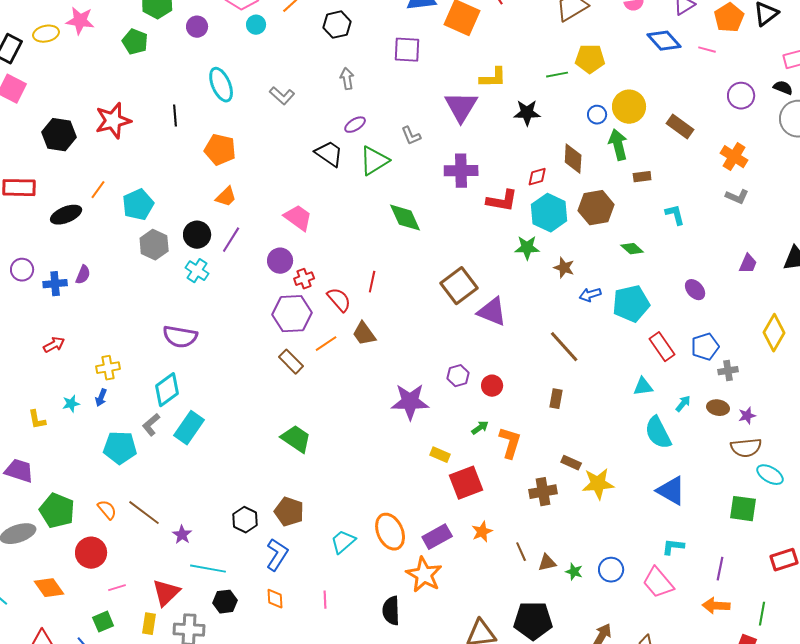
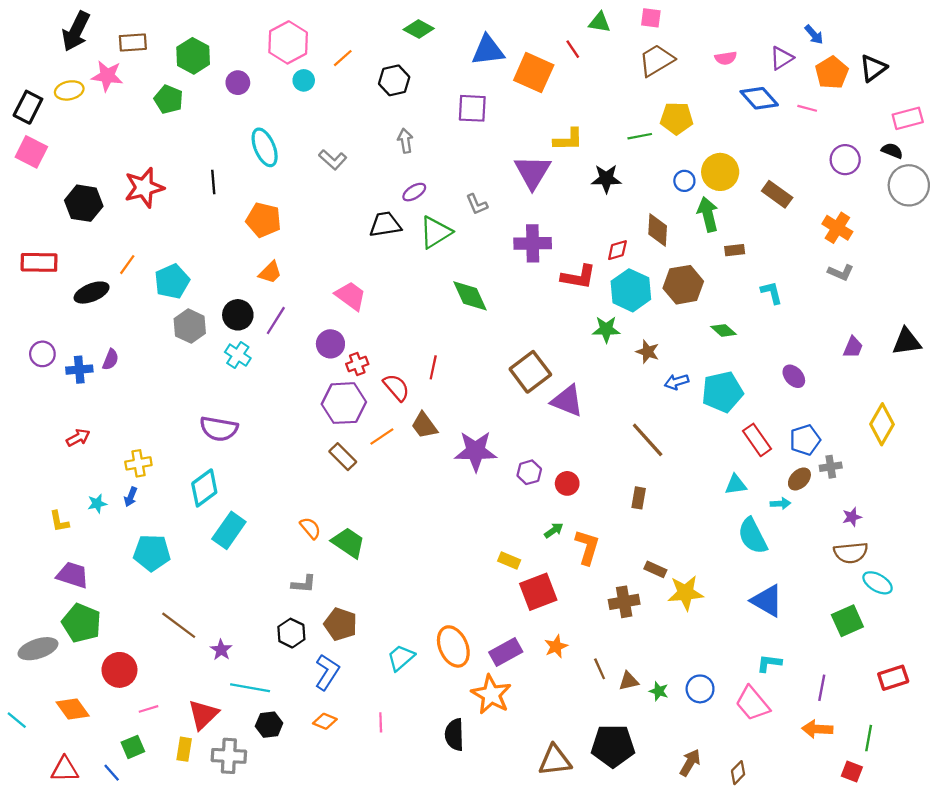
black trapezoid: (329, 154) -> (385, 224), turned -44
purple star: (410, 402) -> (476, 451), moved
cyan arrow: (683, 404) -> (780, 504), turned 48
brown ellipse: (718, 408) -> (799, 479), moved, turned -55
gray L-shape: (151, 425) -> (304, 584), moved, turned -135
purple trapezoid: (19, 471) -> (73, 575), moved
green square: (743, 509) -> (847, 621), turned -32
orange semicircle: (107, 510) -> (310, 528), moved
orange diamond: (275, 599) -> (325, 721), turned -65

